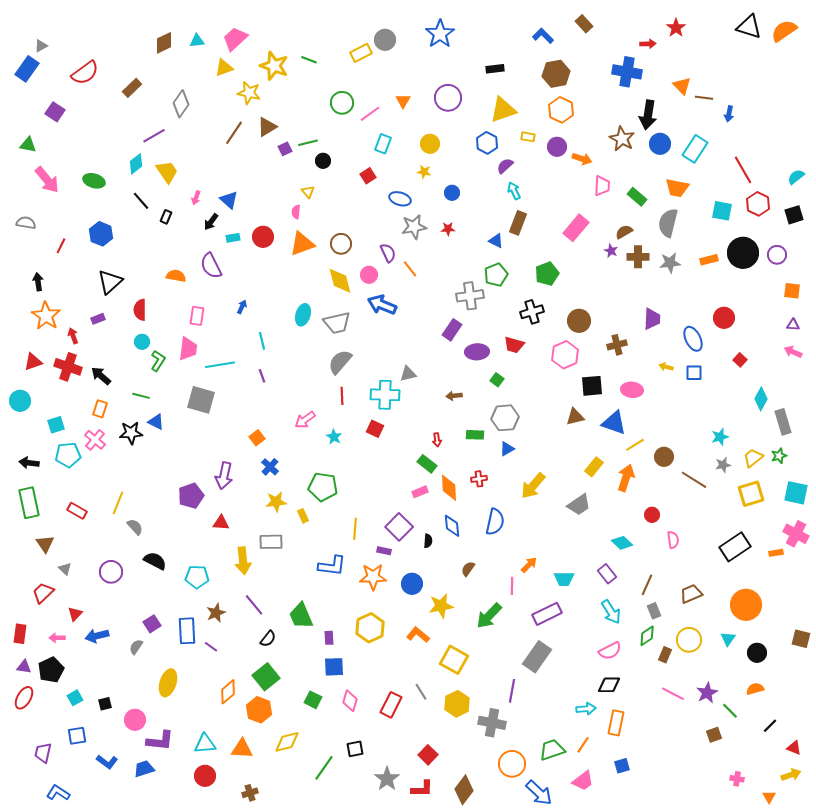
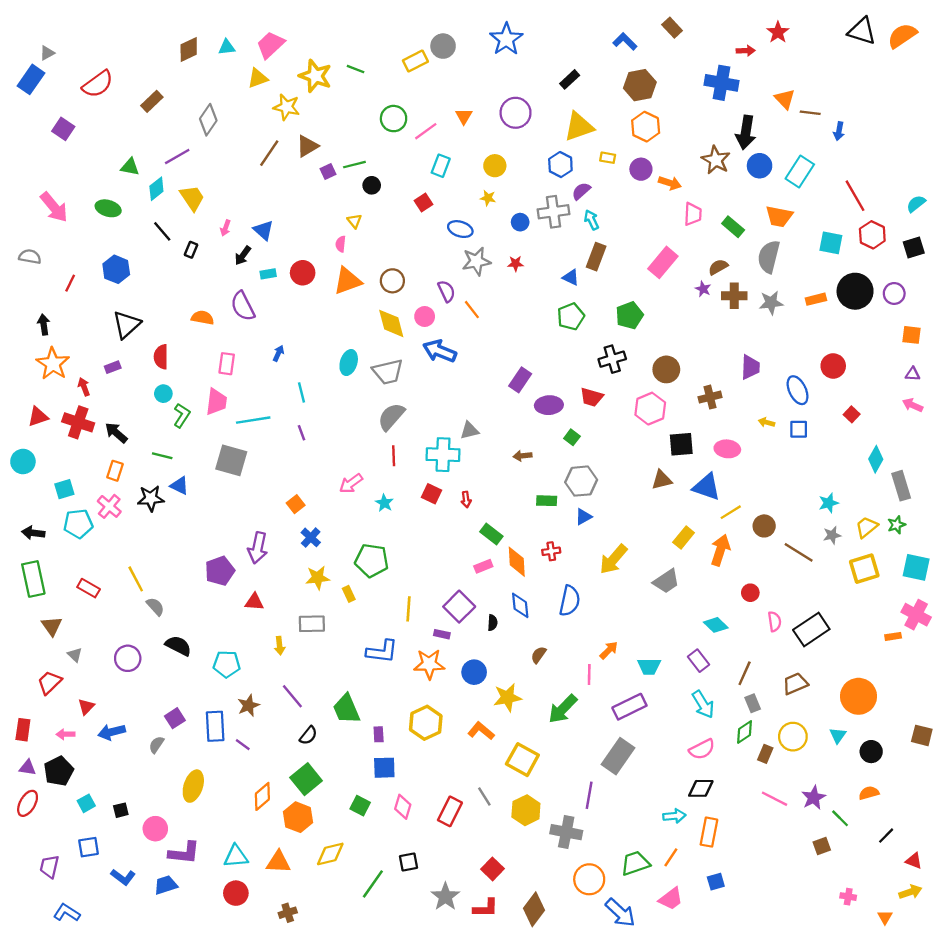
black rectangle: (495, 69) -> (570, 79), turned -36
green triangle: (28, 145) -> (130, 167), moved
gray cross: (470, 296) -> (554, 212), moved
red arrow: (437, 440) -> (466, 499), moved
yellow line: (118, 503) -> (136, 579), turned -50
black rectangle: (735, 547) -> (811, 630), moved
yellow arrow: (243, 561) -> (280, 646), size x0.6

